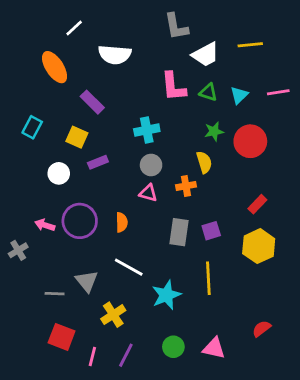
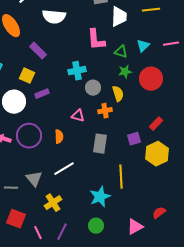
white trapezoid: (206, 55) -> (119, 17), turned -60
green triangle: (208, 92) -> (121, 52), moved
gray circle: (151, 165) -> (93, 88), moved
white circle: (59, 173) -> (14, 102), size x1.5
purple square: (211, 231) -> (134, 139), moved
white line: (129, 267) -> (64, 169), turned -60
cyan star: (166, 295) -> (100, 197), moved
pink triangle: (214, 348) -> (135, 227), moved, turned -42
pink line: (92, 357) -> (38, 233), turned -40

